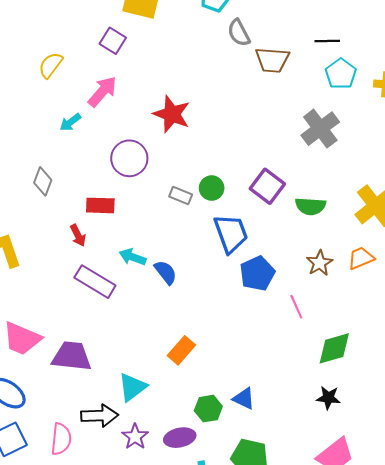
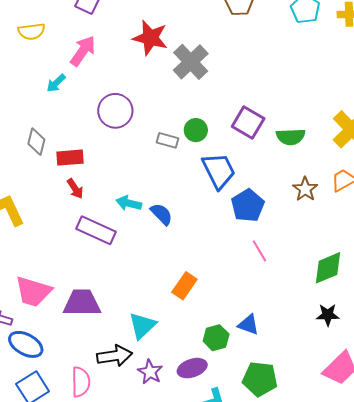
yellow semicircle: (51, 65) -> (31, 31), turned -128
red star: (172, 114) -> (150, 38), moved
gray cross: (320, 129) -> (191, 62), moved
red rectangle: (100, 205) -> (70, 158), moved
pink line: (296, 307) -> (259, 251), moved

